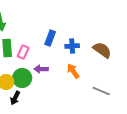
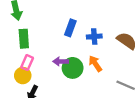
pink rectangle: (23, 52) -> (27, 63), moved
green circle: (22, 78) -> (73, 68), moved

